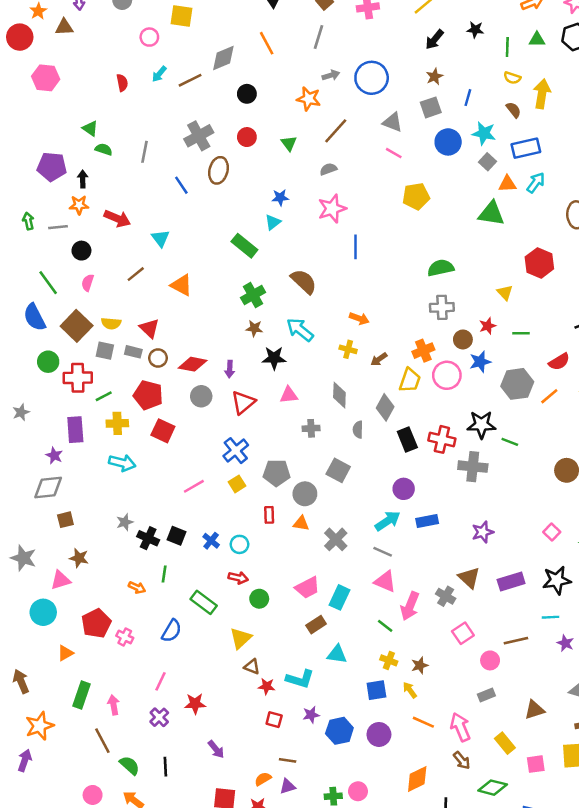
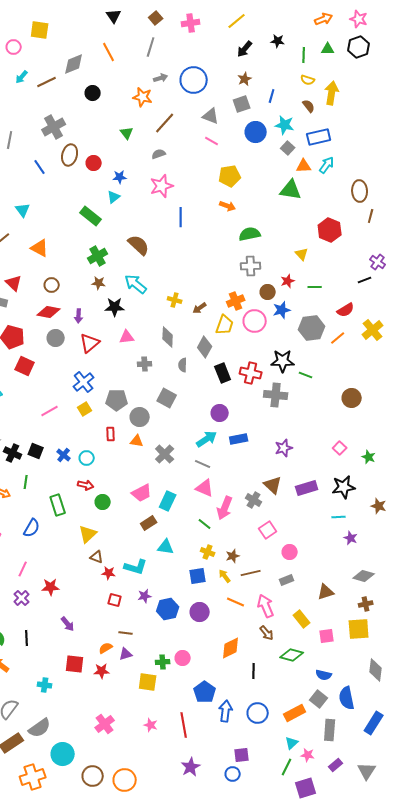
red circle: (247, 137) -> (94, 163), moved
orange arrow: (359, 318) -> (228, 206), moved
brown circle: (158, 358) -> (52, 285), moved
green rectangle: (204, 602) -> (58, 505), turned 35
brown line: (516, 641) -> (251, 573), moved

